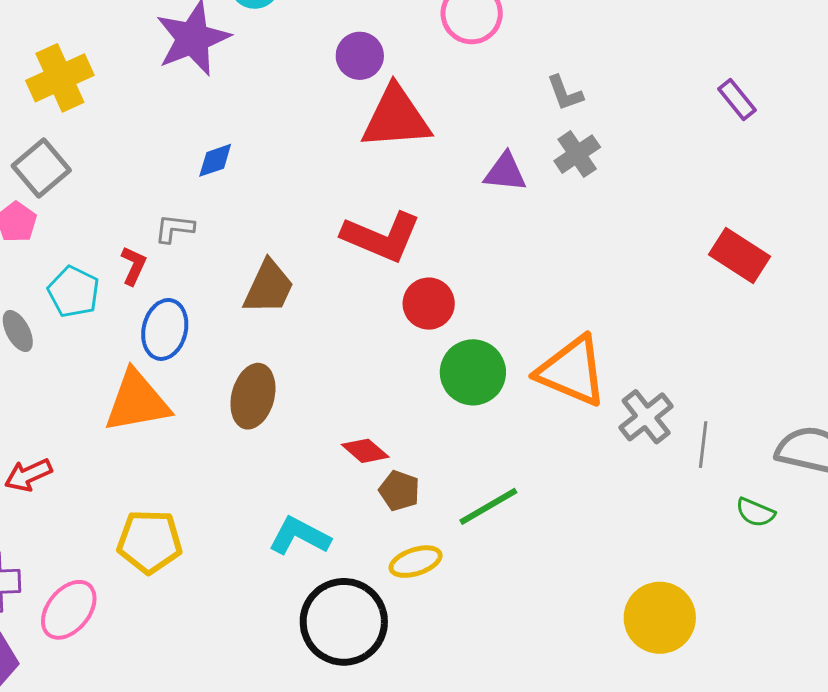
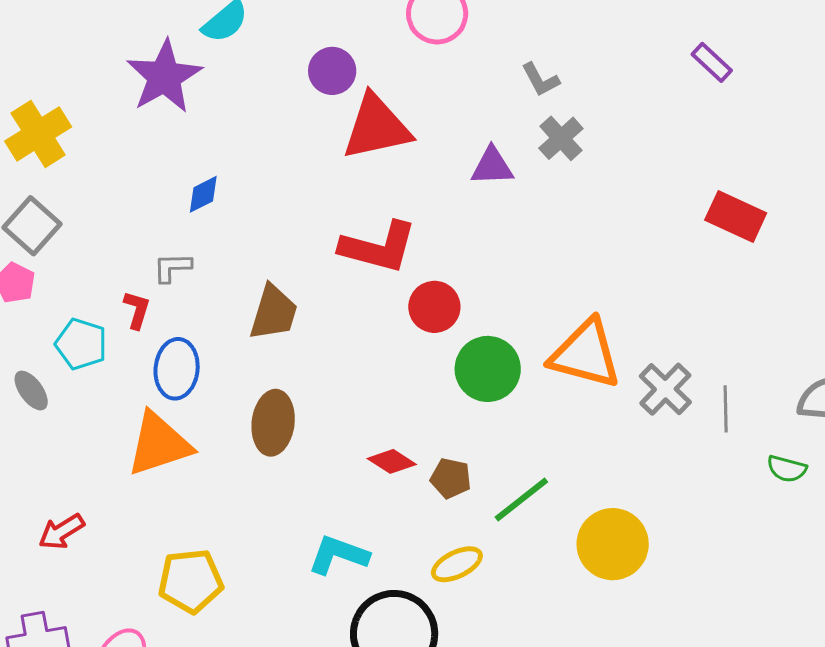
brown pentagon: (399, 491) -> (451, 478), moved
yellow circle: (660, 618) -> (613, 544), moved

